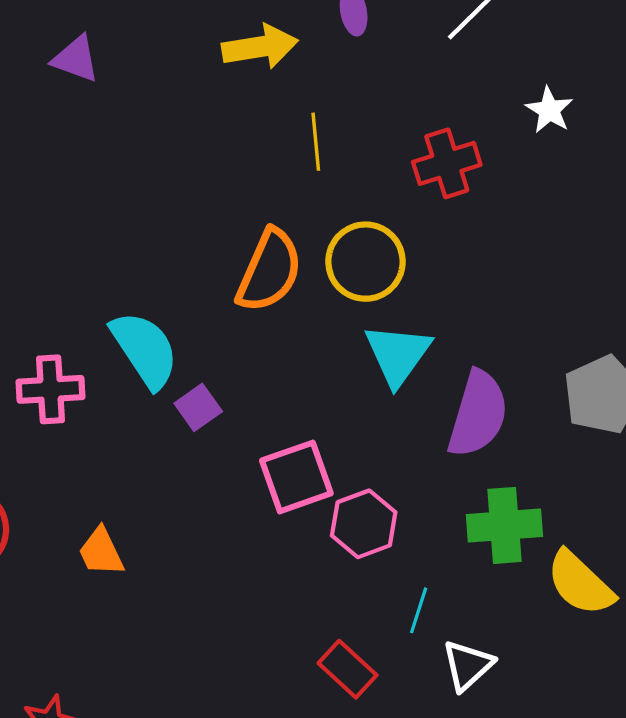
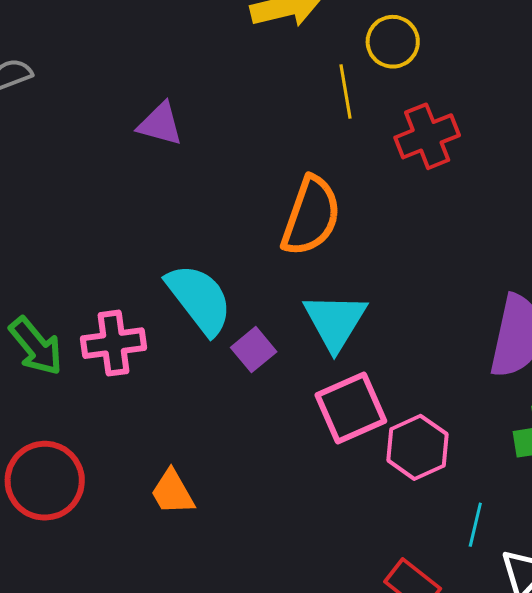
purple triangle: (76, 59) -> (160, 124), moved
red cross: (447, 163) -> (427, 136), moved
yellow circle: (365, 262) -> (393, 42), moved, size x0.7
cyan triangle: (398, 354) -> (335, 321), moved

